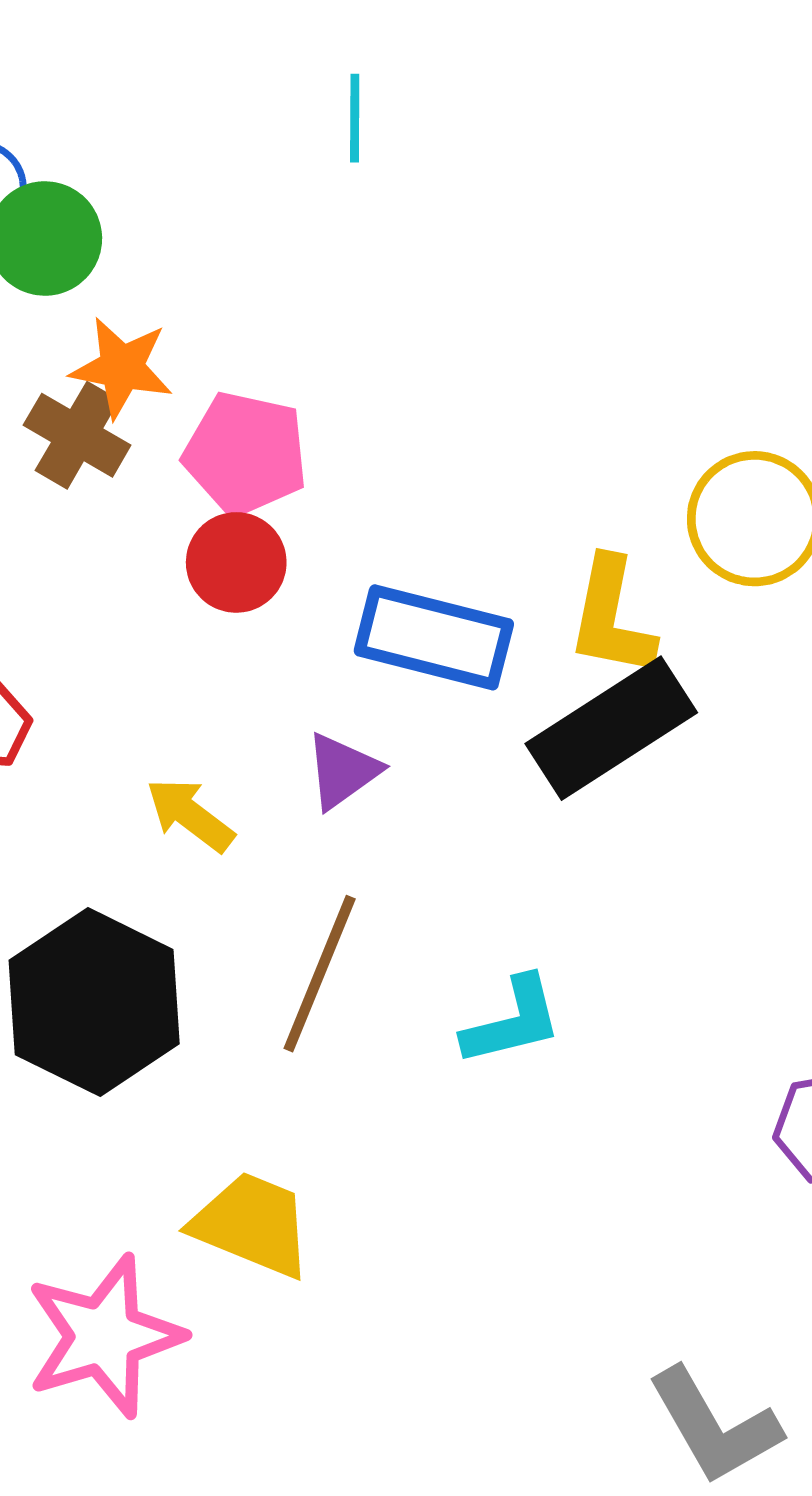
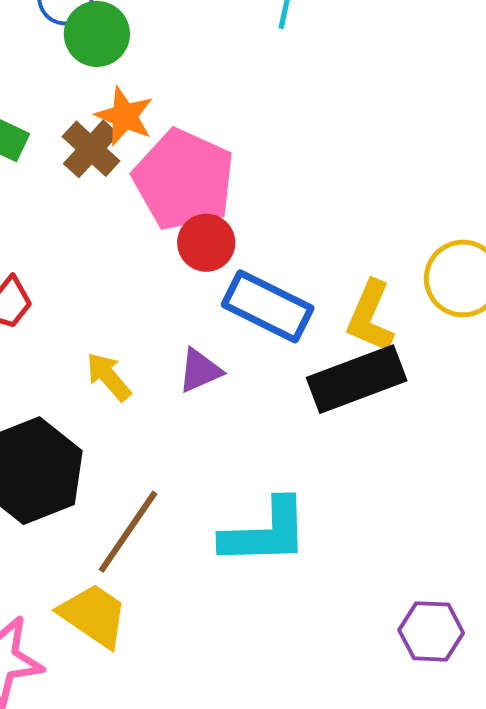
pink pentagon: (246, 454) -> (184, 180), size x1.4
red circle: (236, 562) -> (206, 243), moved
brown line: (320, 974) -> (128, 532), moved
cyan L-shape: (512, 1021) -> (265, 532), size x1.5

